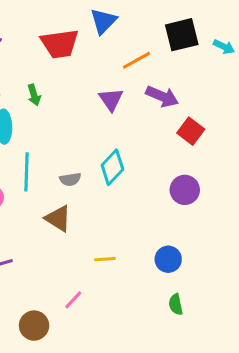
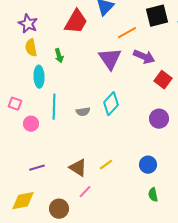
red trapezoid: (60, 44) -> (76, 22), turned -52
purple triangle: (111, 99) -> (110, 59), size x1.4
brown triangle: (58, 219) -> (78, 168), moved
yellow line: (105, 259) -> (106, 165), turned -32

